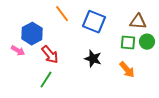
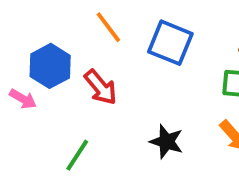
red arrow: (50, 55) -> (101, 87), moved
black star: (93, 59) -> (166, 142), moved

